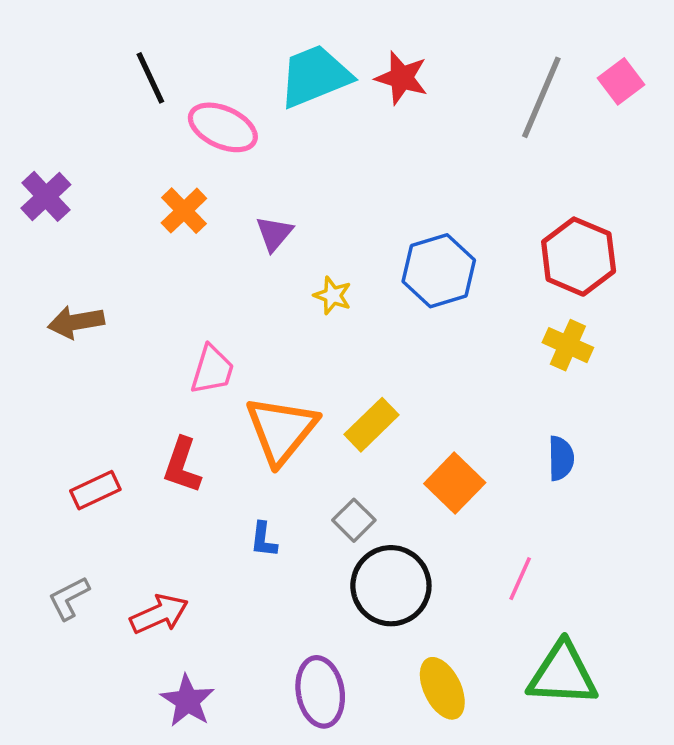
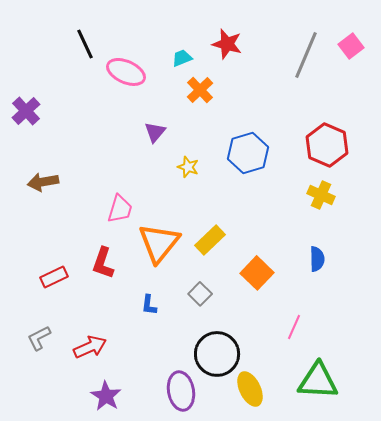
cyan trapezoid: (315, 76) -> (182, 58), moved, size x0.5
orange cross: (184, 211) -> (200, 90), moved
black circle: (391, 586) -> (217, 354), moved

